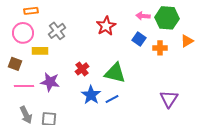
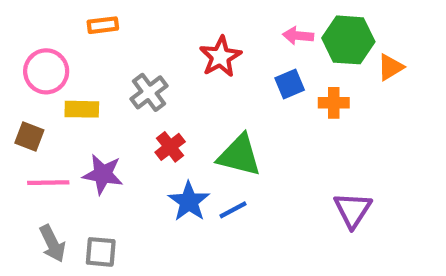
orange rectangle: (31, 11) -> (103, 25), moved
gray cross: (57, 31) -> (149, 92), moved
blue square: (139, 39) -> (290, 84), turned 32
orange triangle: (187, 41) -> (390, 67), moved

